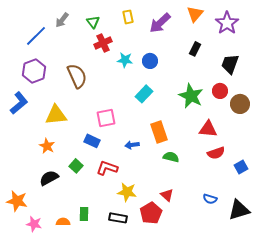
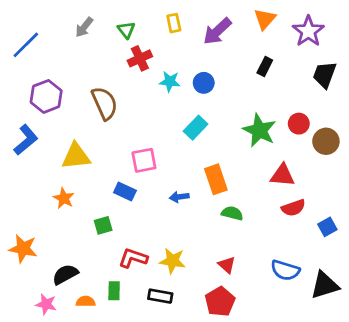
blue line: (36, 36) -> (26, 45), moved
black trapezoid: (230, 64) -> (325, 75), moved
green square: (76, 166) -> (103, 225), turned 32
red L-shape: (107, 168) -> (133, 258), moved
black semicircle: (49, 178) -> (65, 274), moved
blue semicircle: (210, 199) -> (285, 270), size x1.5
orange star: (17, 201) -> (23, 249), moved
red pentagon: (151, 213) -> (220, 302), moved

